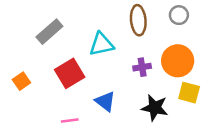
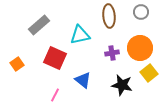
red square: (70, 73) -> (55, 58), turned -35
yellow square: (189, 93) -> (149, 73), turned 36
pink line: (70, 120) -> (55, 95), turned -56

